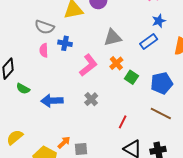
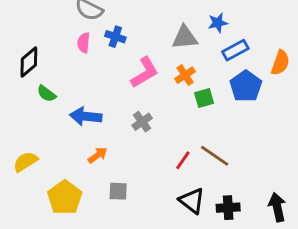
blue star: (159, 21) -> (218, 23), moved
green square: (131, 77) -> (204, 98), turned 32
blue pentagon: (162, 83) -> (246, 86), moved, turned -30
brown line: (161, 113) -> (215, 156), moved
orange arrow: (64, 142) -> (98, 155), moved

